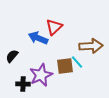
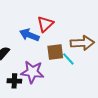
brown square: (65, 66) -> (55, 52), moved
purple star: (41, 75) -> (32, 72), turned 30

